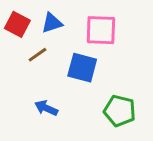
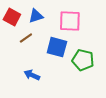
green pentagon: (120, 111) -> (83, 60), moved

